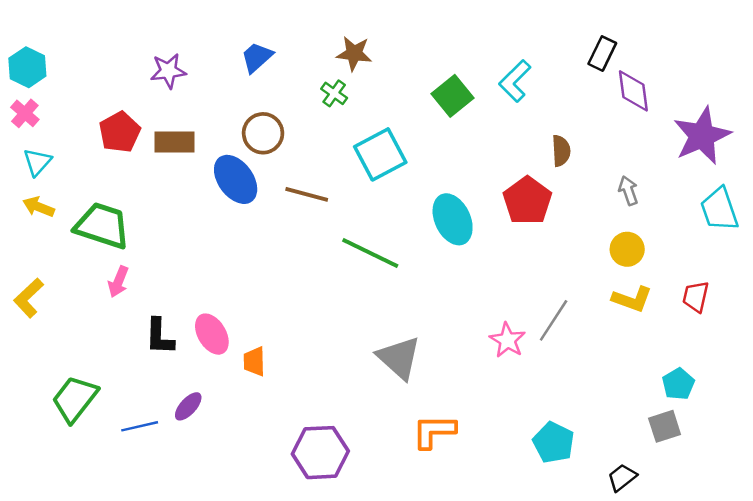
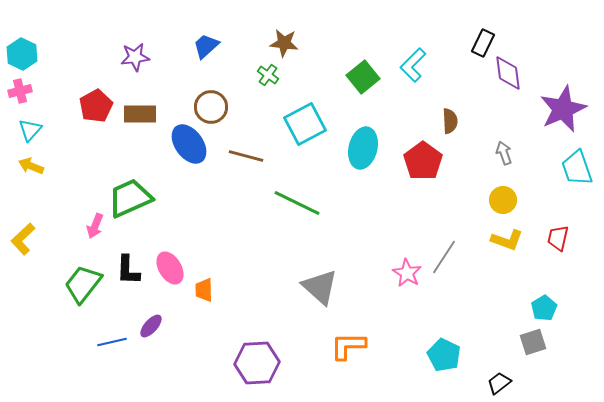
pink cross: (25, 113) -> (20, 91), turned 35
cyan ellipse: (453, 219) -> (363, 148), moved, turned 39
green trapezoid: (102, 226) -> (130, 198), moved, turned -42
green trapezoid: (75, 399) -> (83, 284), moved

